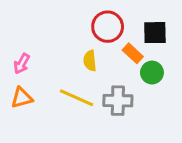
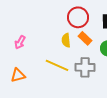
orange rectangle: (133, 53) -> (85, 38), moved
orange triangle: (22, 98) -> (18, 75), moved

